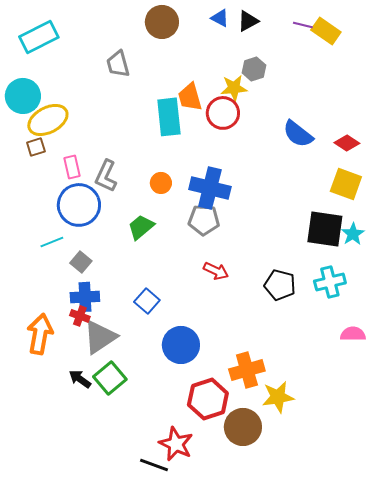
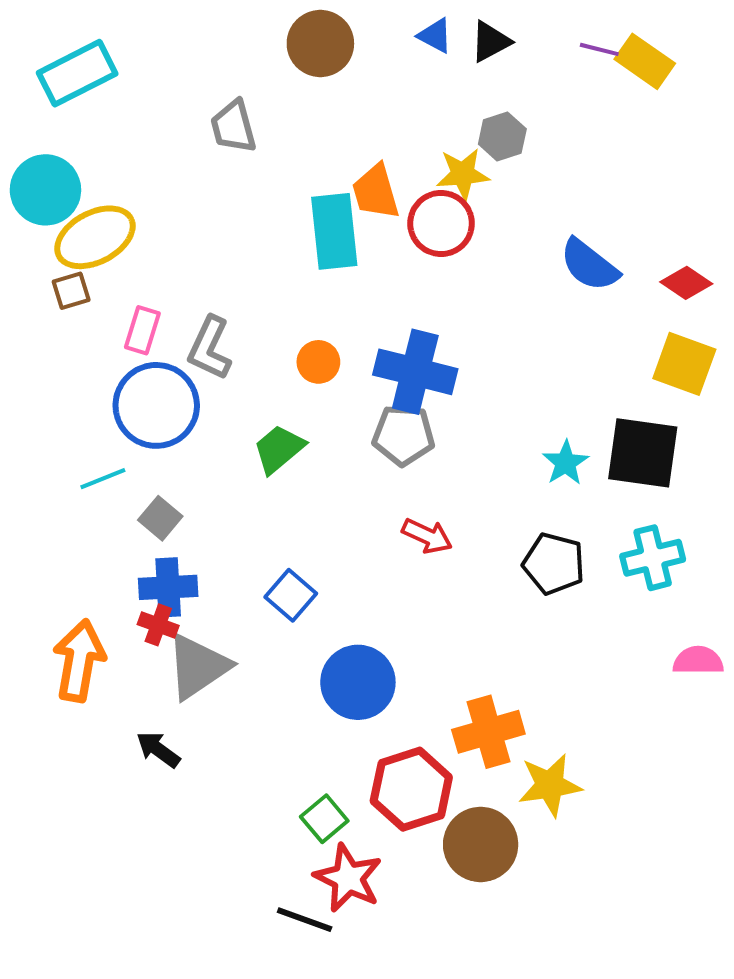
pink rectangle: (72, 167) -> (142, 330), turned 30
cyan star: (353, 234) -> (566, 463), moved
green square: (110, 378) -> (324, 819), moved, size x0.7

